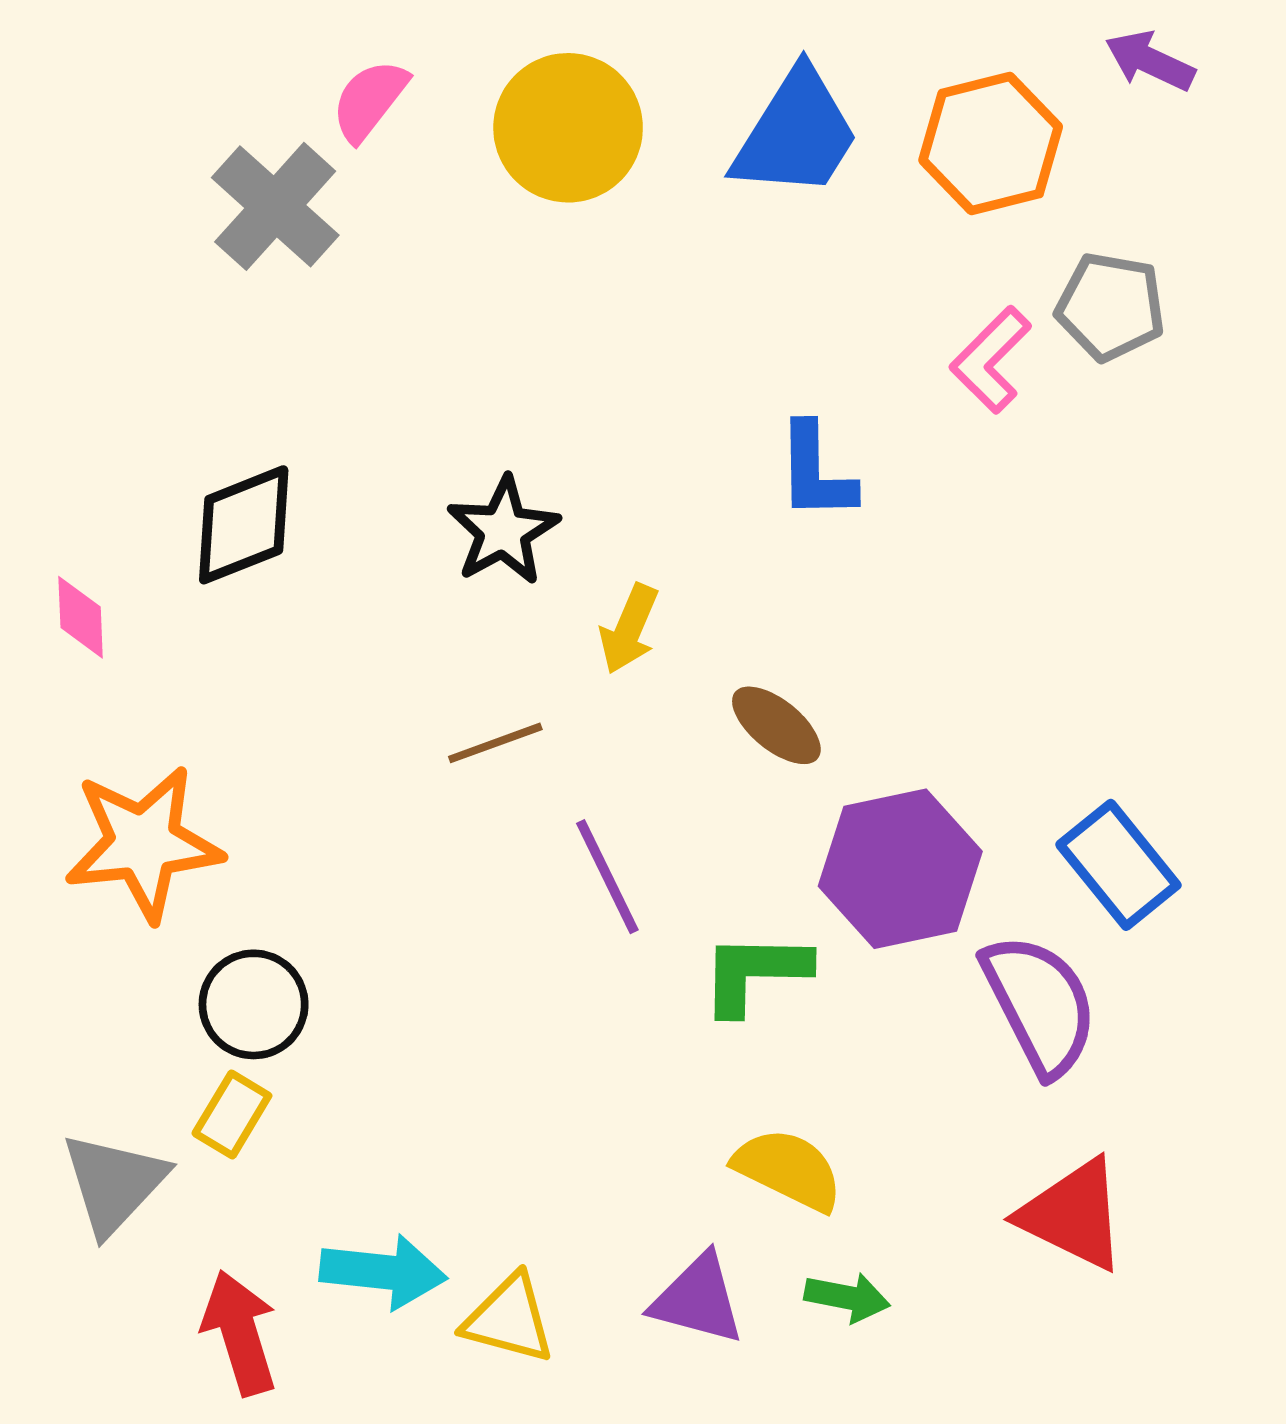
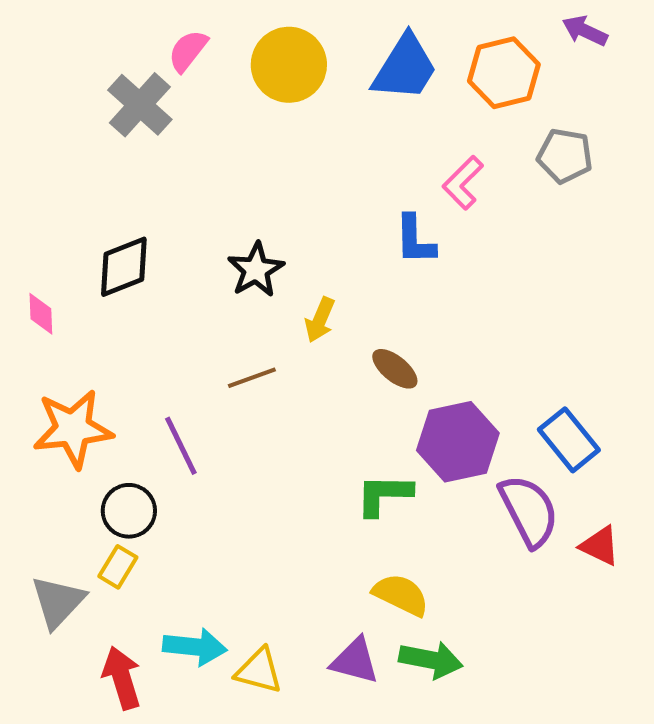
pink L-shape: (991, 360) -> (463, 183), moved
purple line: (607, 877) -> (181, 446), moved
red triangle: (1073, 1215) -> (600, 546), moved, size x0.7
green arrow: (847, 1297) -> (431, 660), size x1.5

